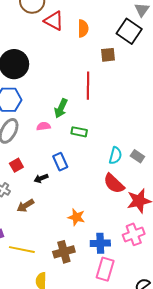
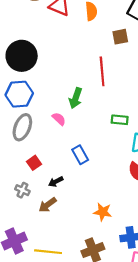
pink semicircle: (44, 126) -> (59, 119), turned 56
green rectangle: (79, 132) -> (120, 120), moved
black arrow: (41, 178) -> (56, 182), moved

